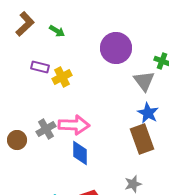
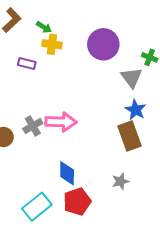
yellow cross: (62, 77) -> (52, 44), moved, turned 36
blue diamond: (80, 153) -> (67, 173), moved

